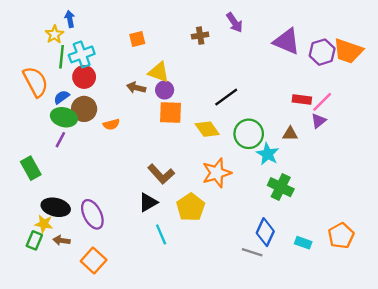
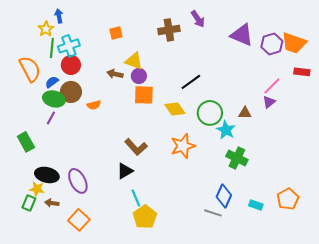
brown cross: (200, 36) -> (169, 30), size x1.5
red rectangle: (302, 99) -> (302, 72), moved
yellow pentagon: (191, 207) -> (145, 217), moved

